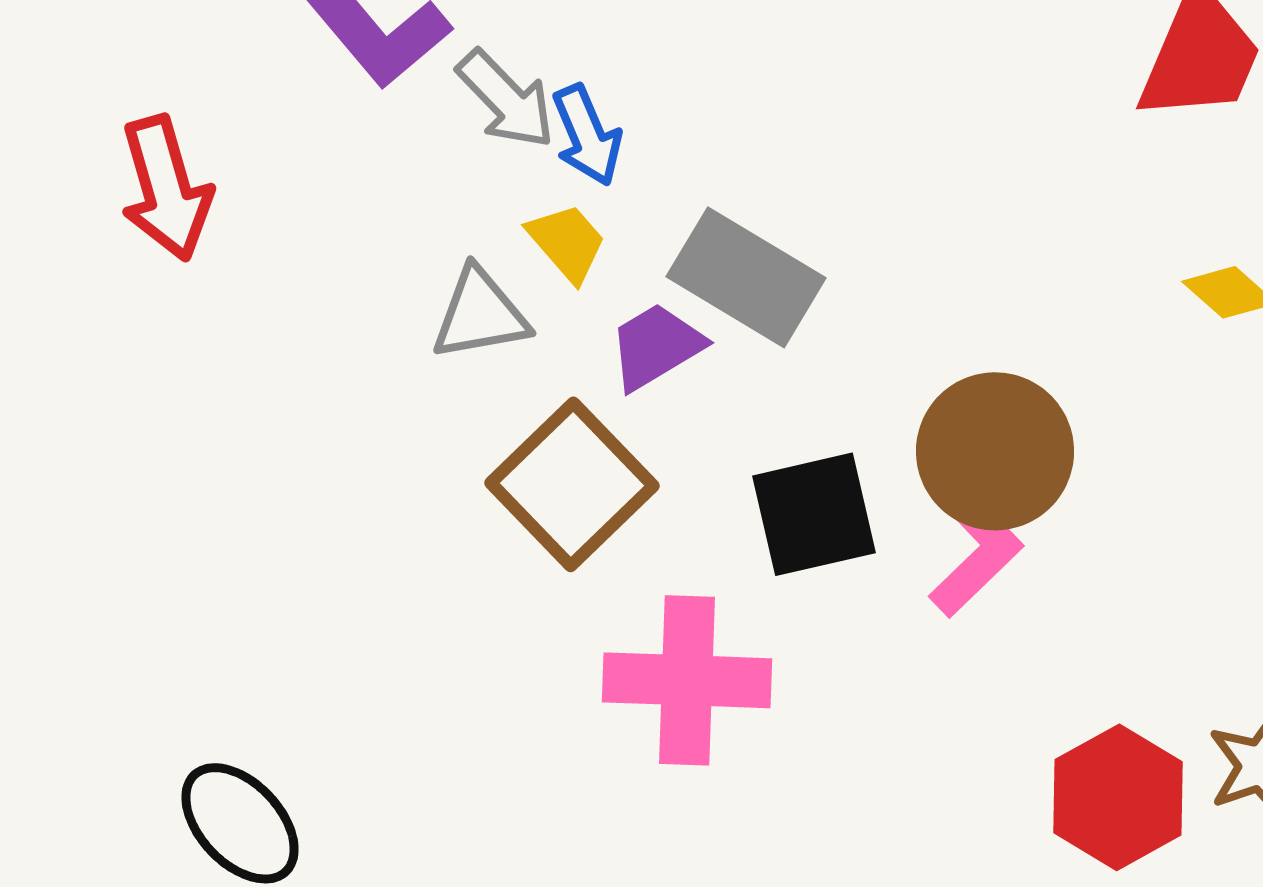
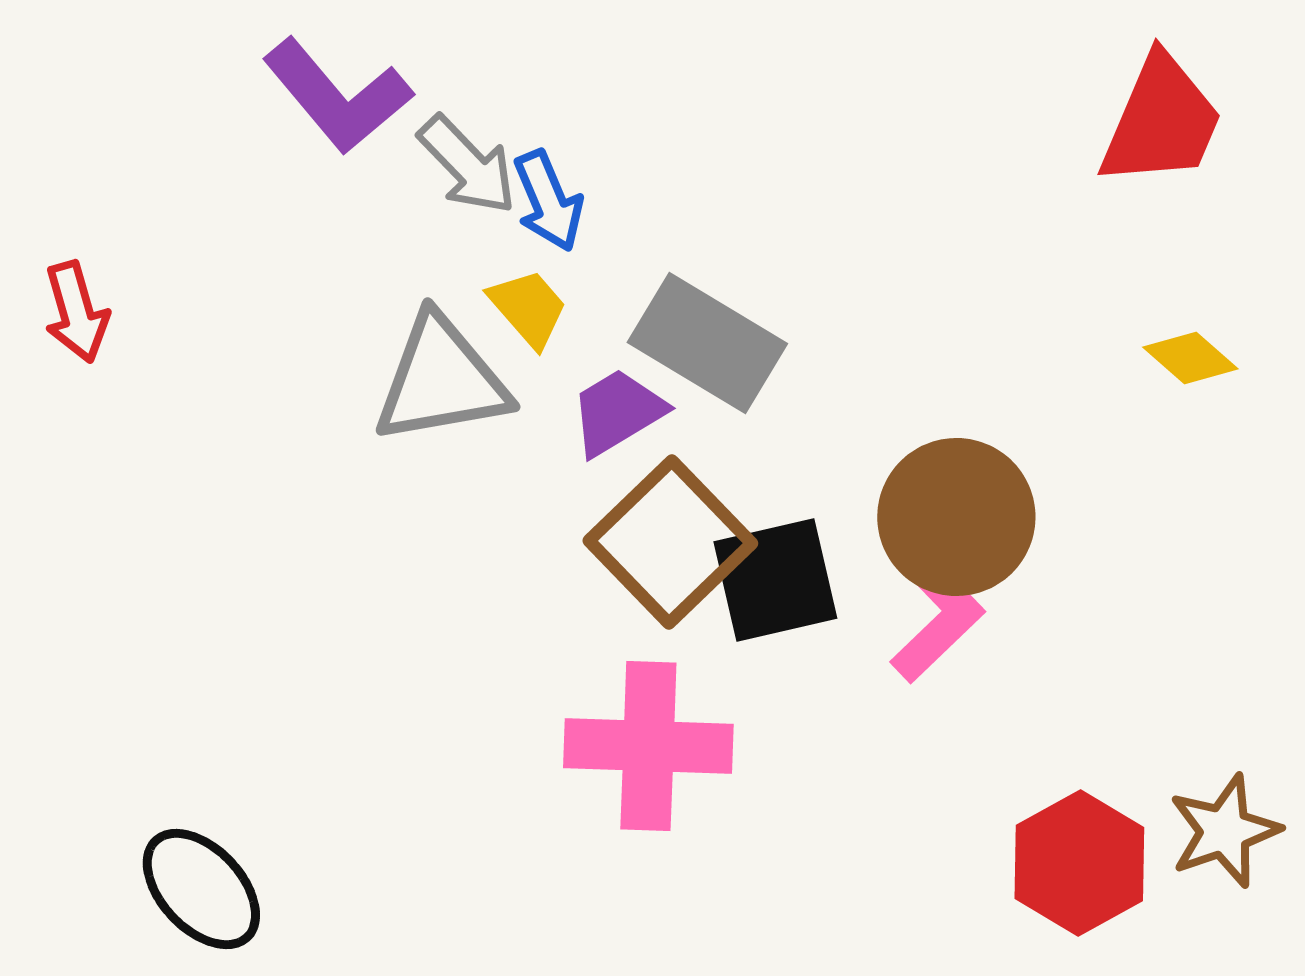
red arrow: (166, 188) -> (76, 312), moved, size x0.7
gray triangle: (480, 314) -> (441, 380), size x1.4
brown square: (572, 484) -> (670, 542), moved

